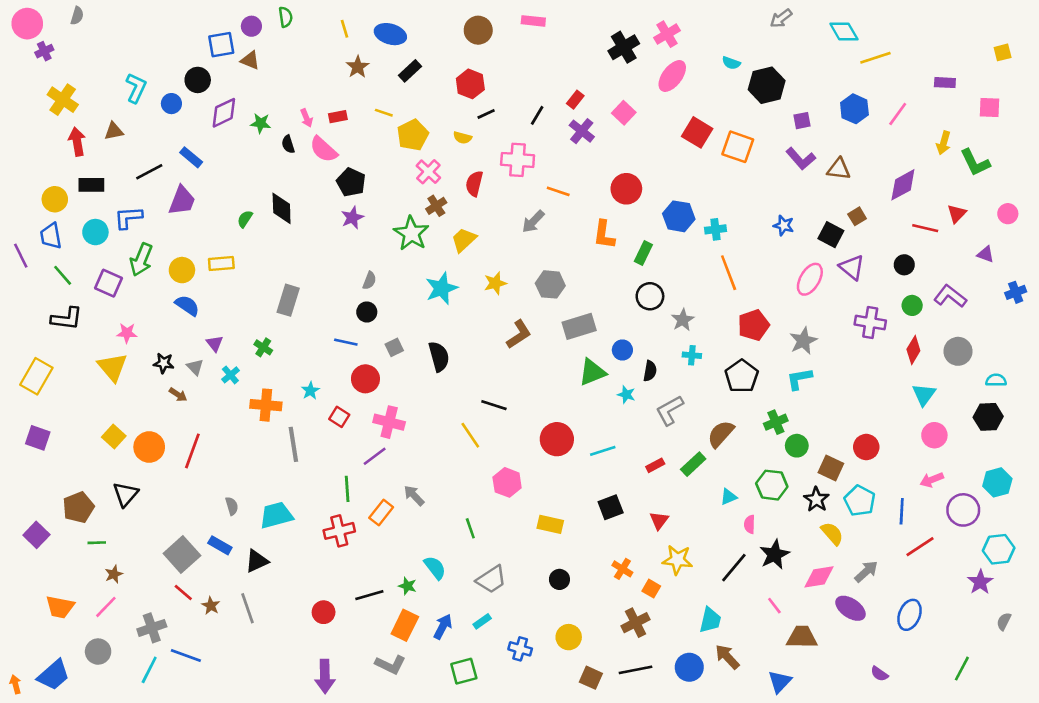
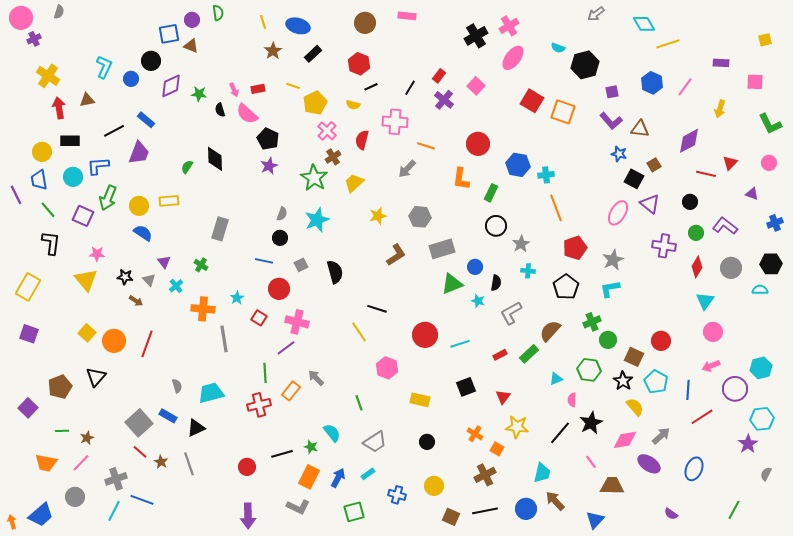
green L-shape: (975, 163) -> (770, 124), moved
blue star: (784, 225) -> (619, 154), moved
cyan star: (442, 288) -> (317, 220), moved
black L-shape: (67, 319) -> (51, 243), turned -90
black hexagon: (988, 417) -> (771, 264), moved
green line: (97, 543) -> (62, 431), moved

